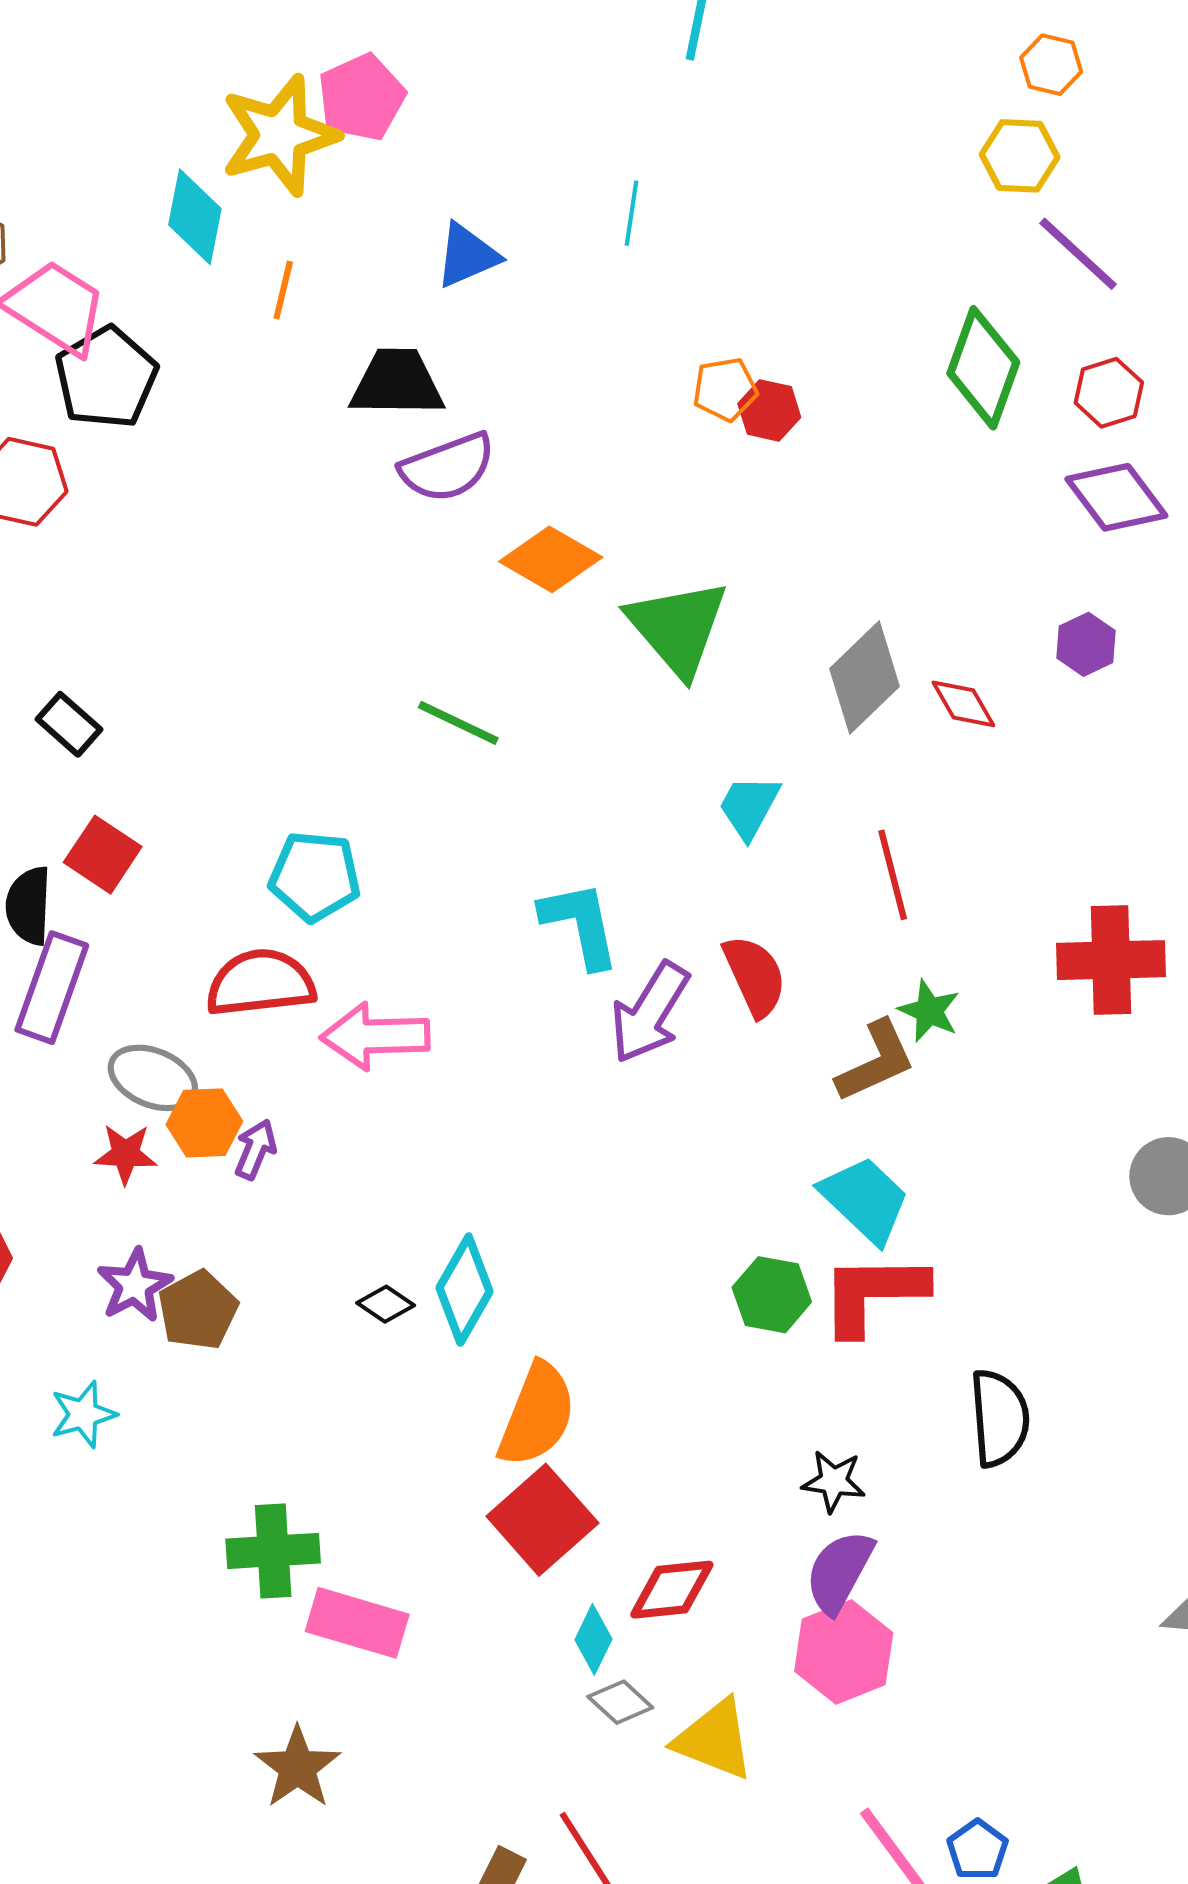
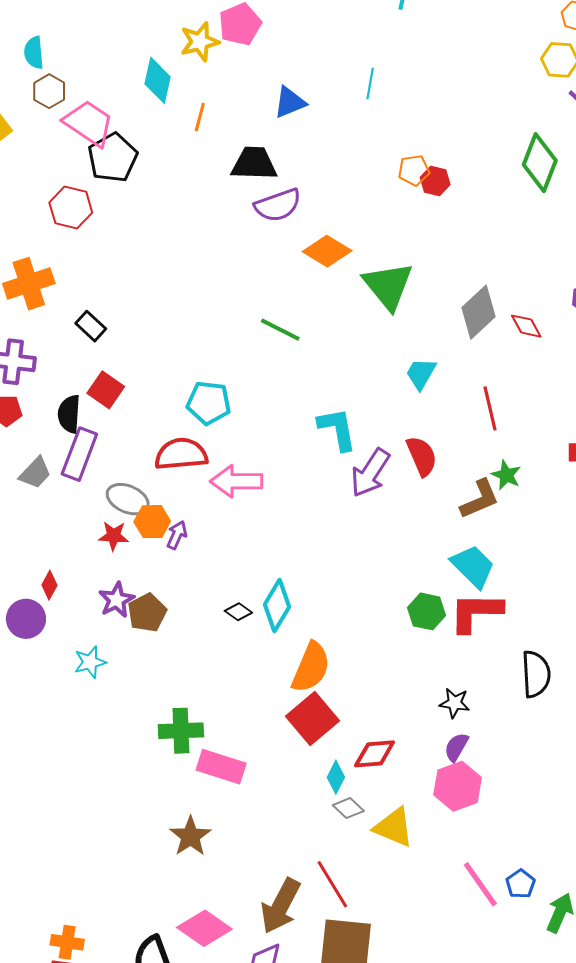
yellow star: (279, 135) -> (200, 42), size x0.7
purple semicircle: (839, 1572) -> (456, 747), size x0.7

